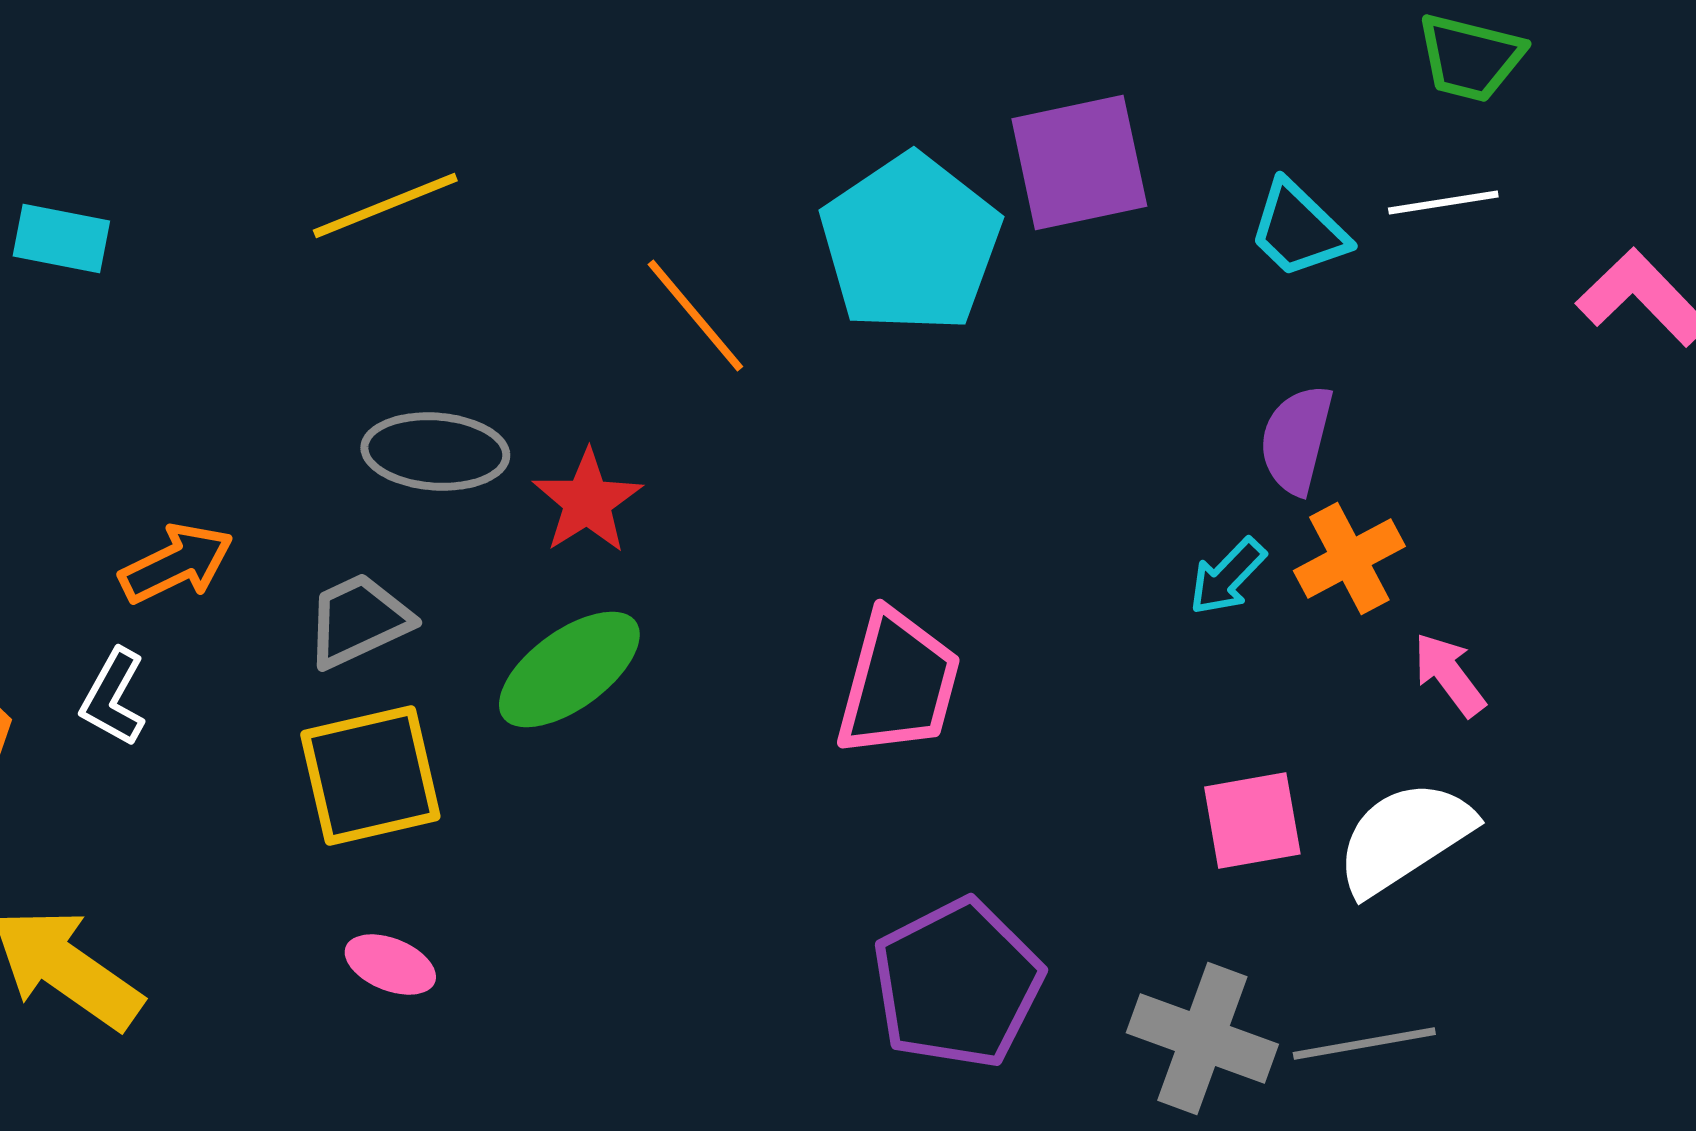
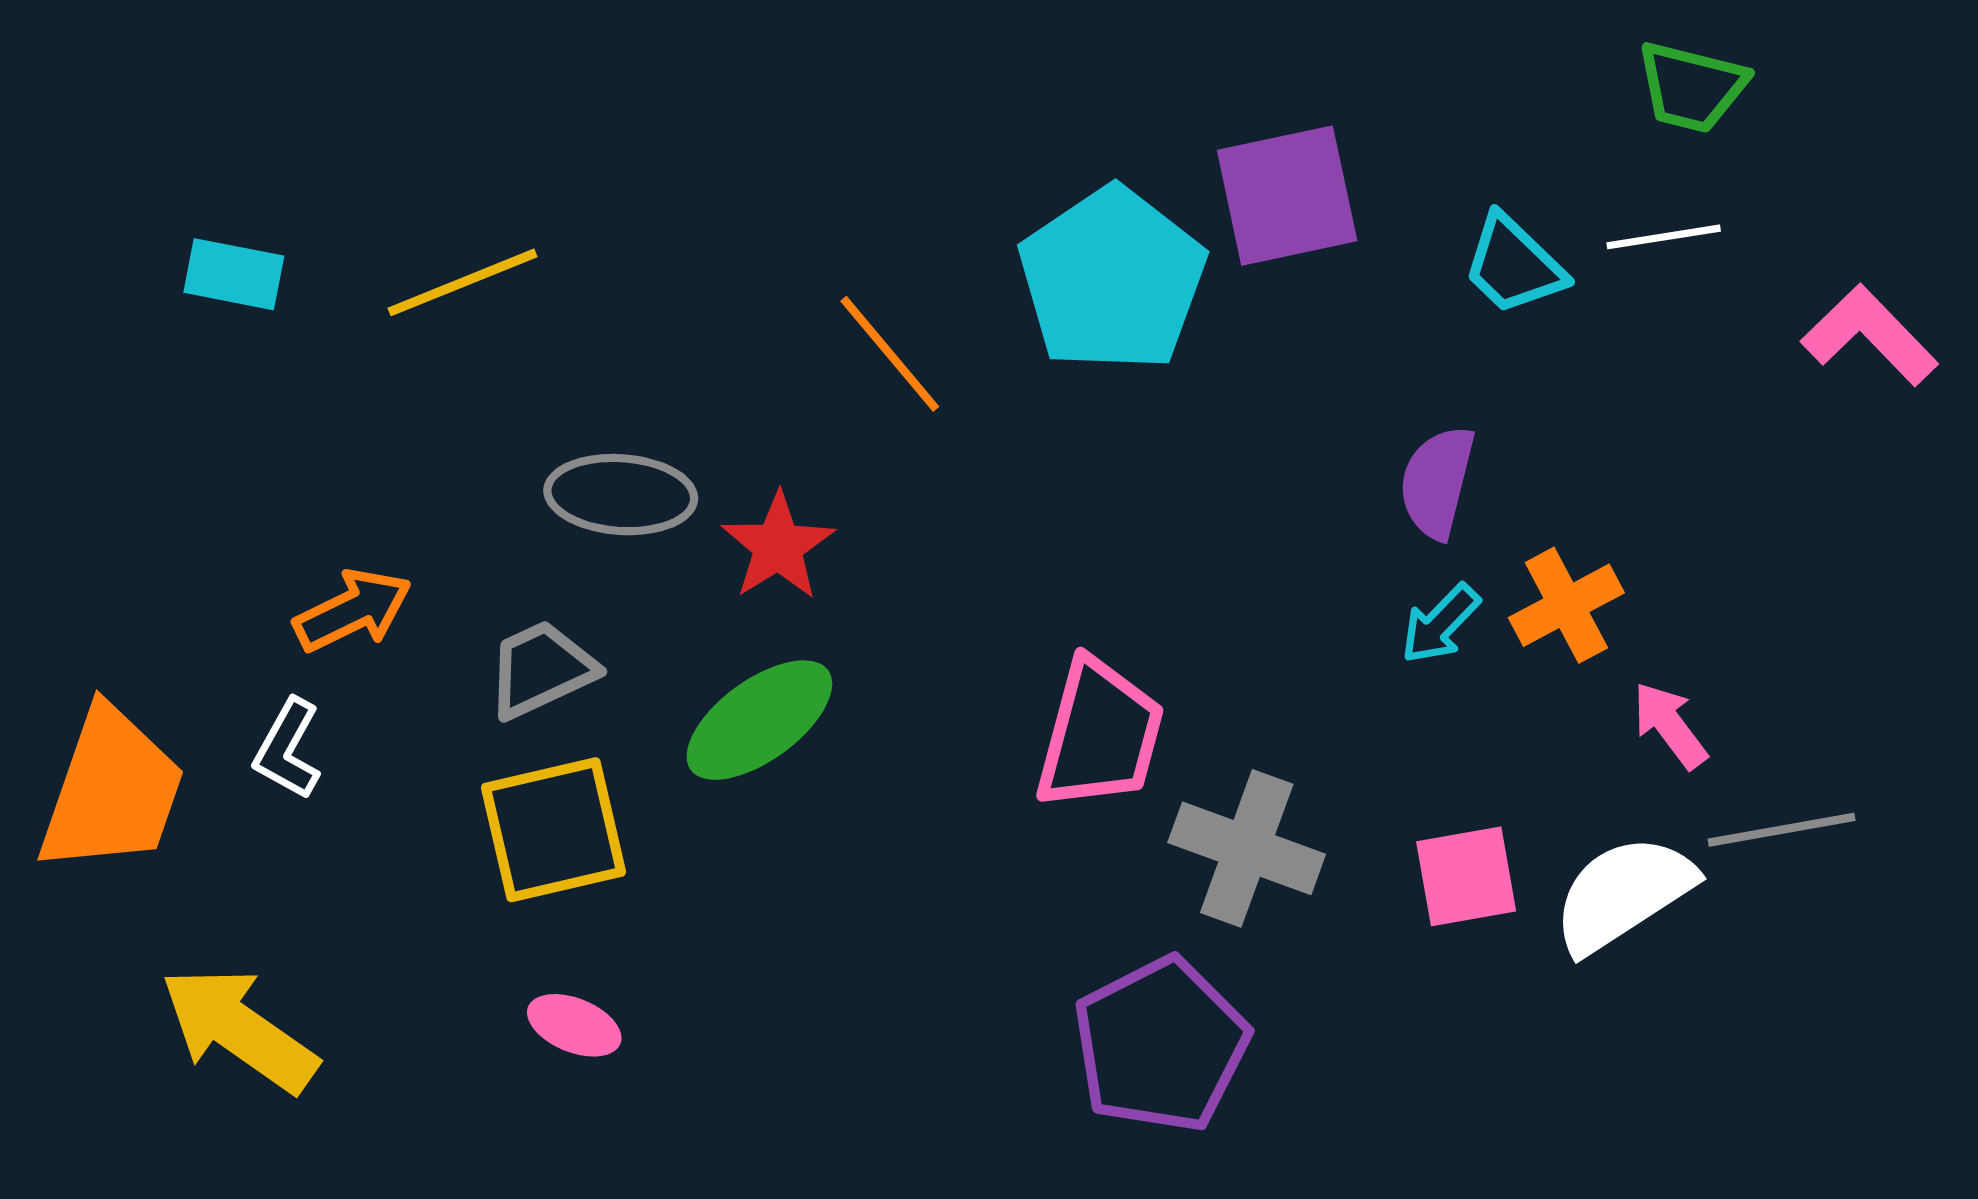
yellow line: (385, 206) -> (462, 282), moved
purple semicircle: (1296, 440) -> (1437, 482), moved
gray cross: (1202, 1038) -> (1247, 848), moved
gray line: (1364, 1044) -> (1782, 830), moved

